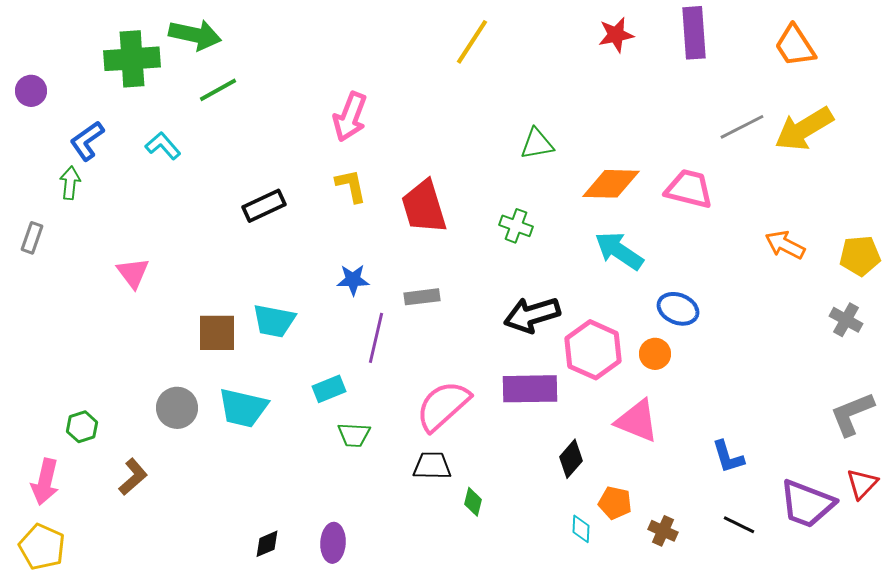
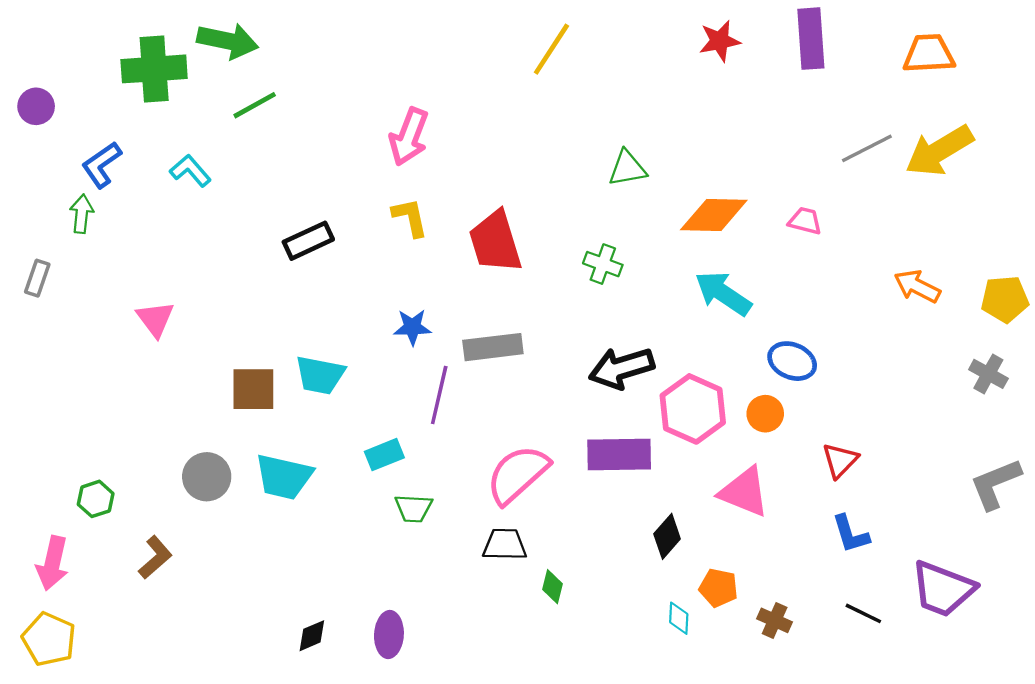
orange trapezoid: (795, 46) -> (929, 54), turned 120
pink trapezoid: (689, 189) -> (805, 221), size x0.6
gray rectangle: (422, 297) -> (493, 347), size x1.4
red triangle: (862, 484) -> (840, 460), moved

